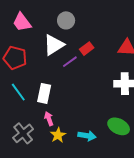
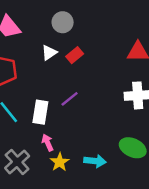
white triangle: (54, 45) -> (49, 53), size x0.6
red rectangle: (87, 49) -> (75, 55), moved
purple line: (70, 62) -> (70, 99), moved

